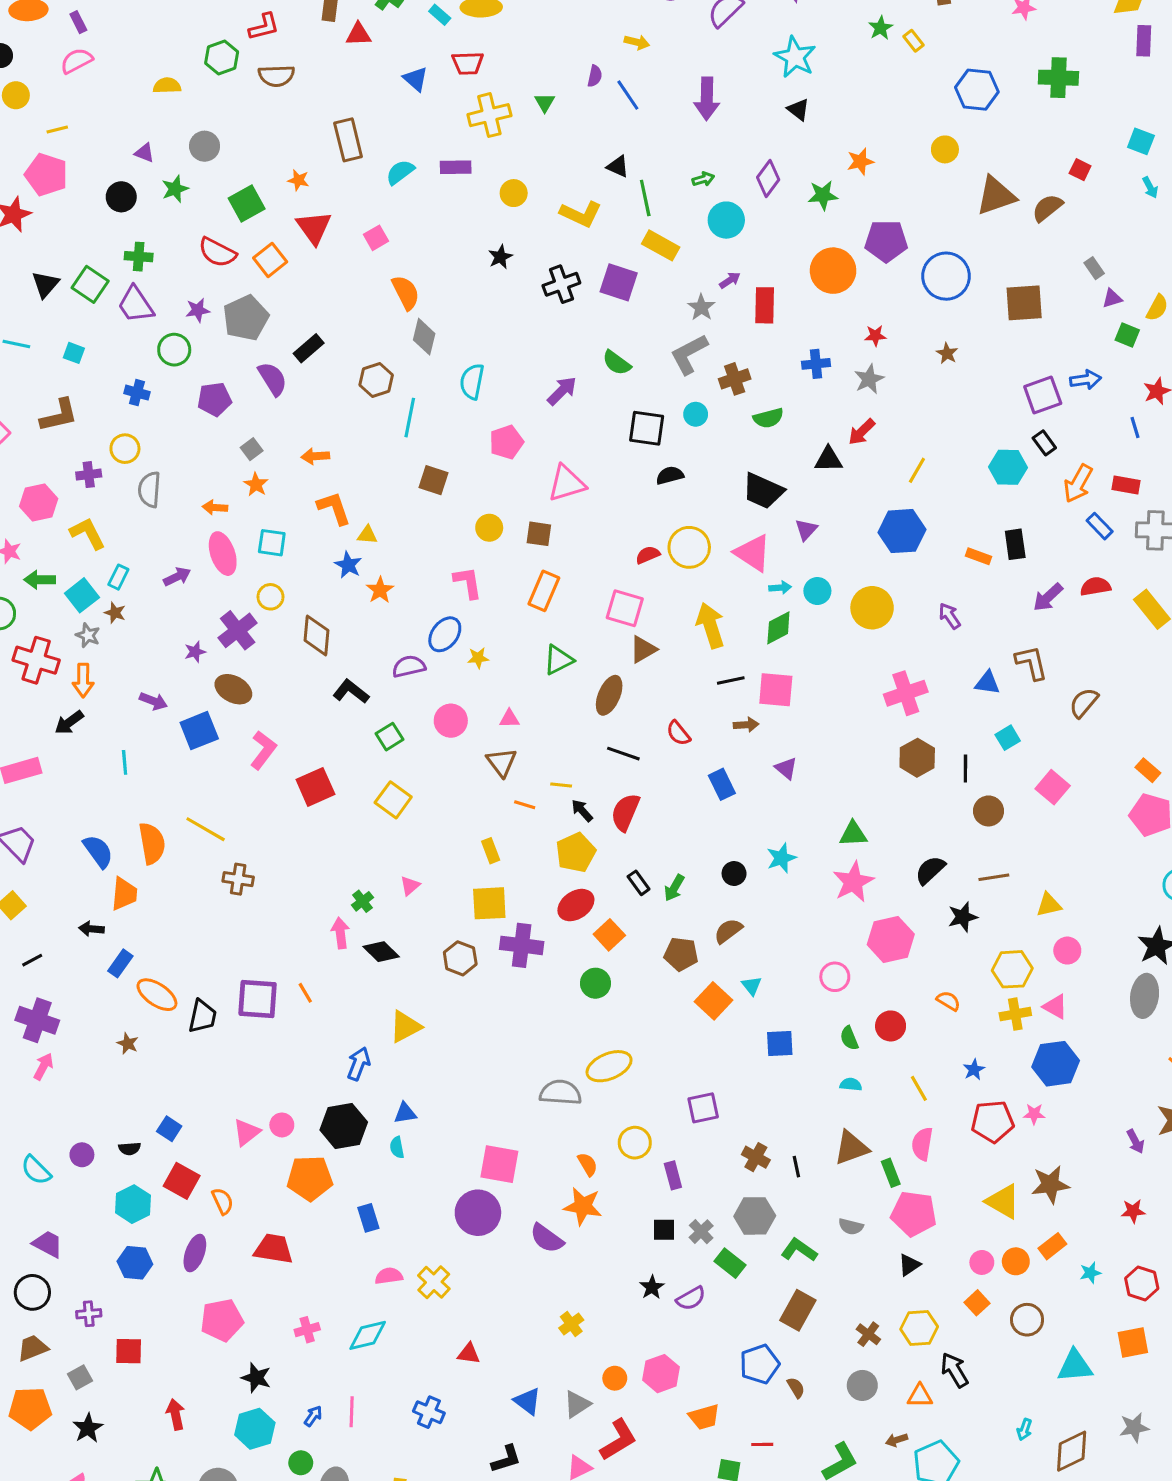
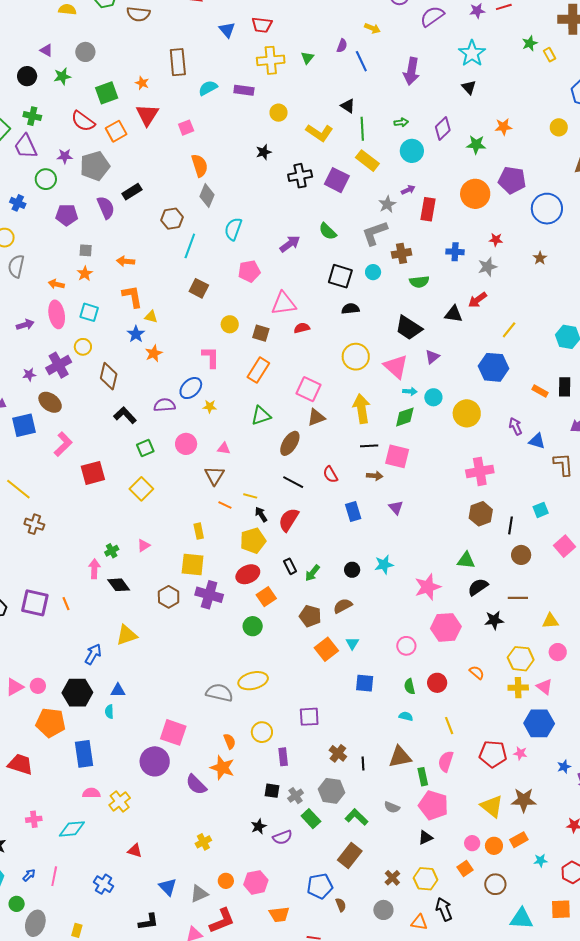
gray square: (252, 449) -> (86, 250), turned 32
red semicircle: (648, 555) -> (302, 328), moved
blue triangle: (987, 683) -> (537, 441), moved
green triangle: (853, 834) -> (466, 560), moved
blue star: (974, 1070) -> (564, 767), moved
blue rectangle: (368, 1218) -> (84, 754), size x1.5

